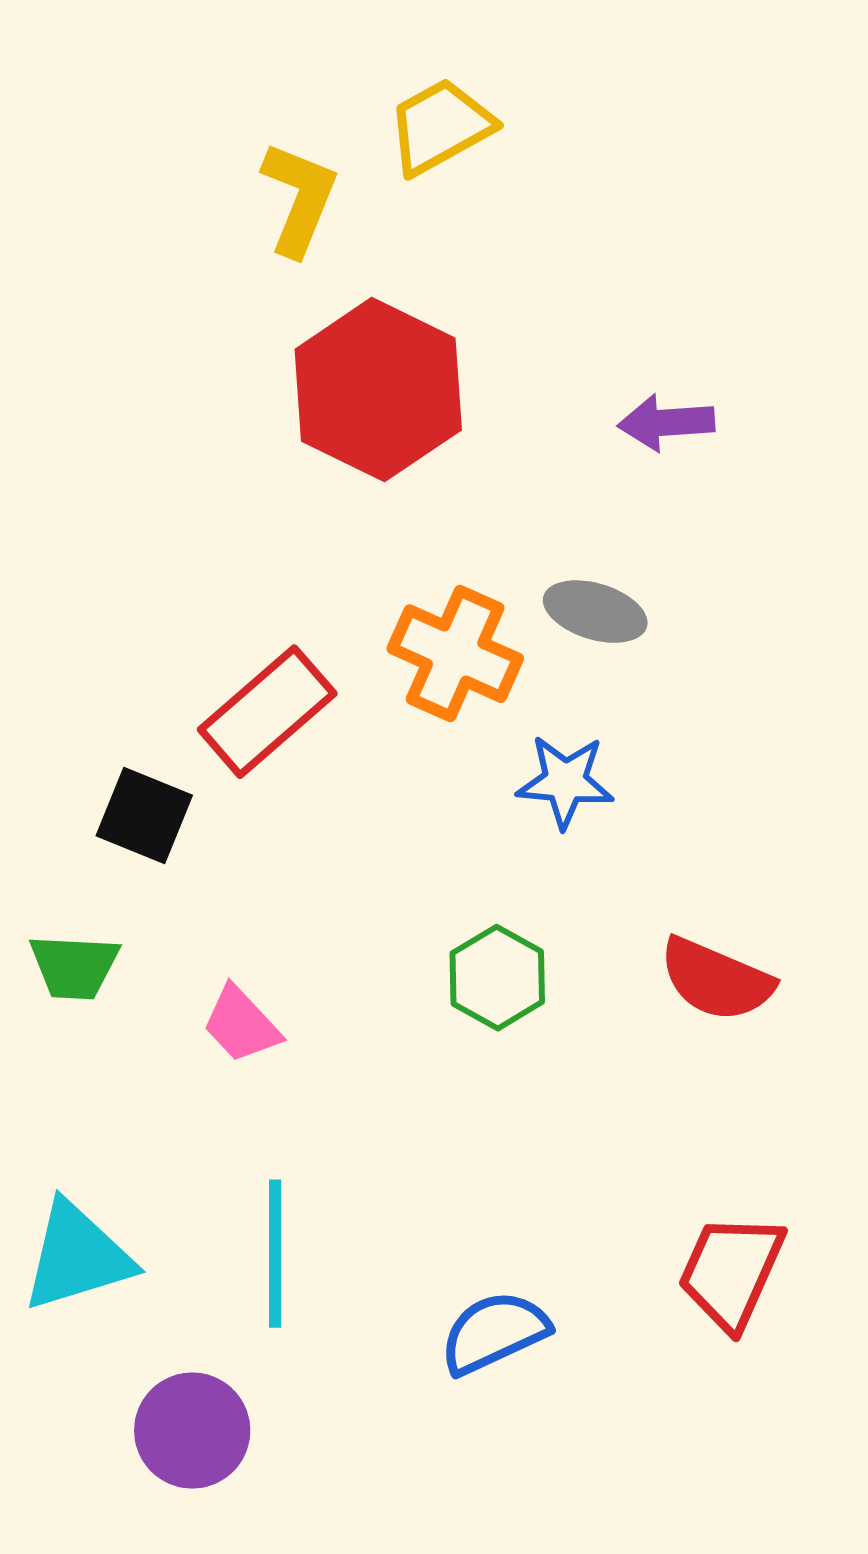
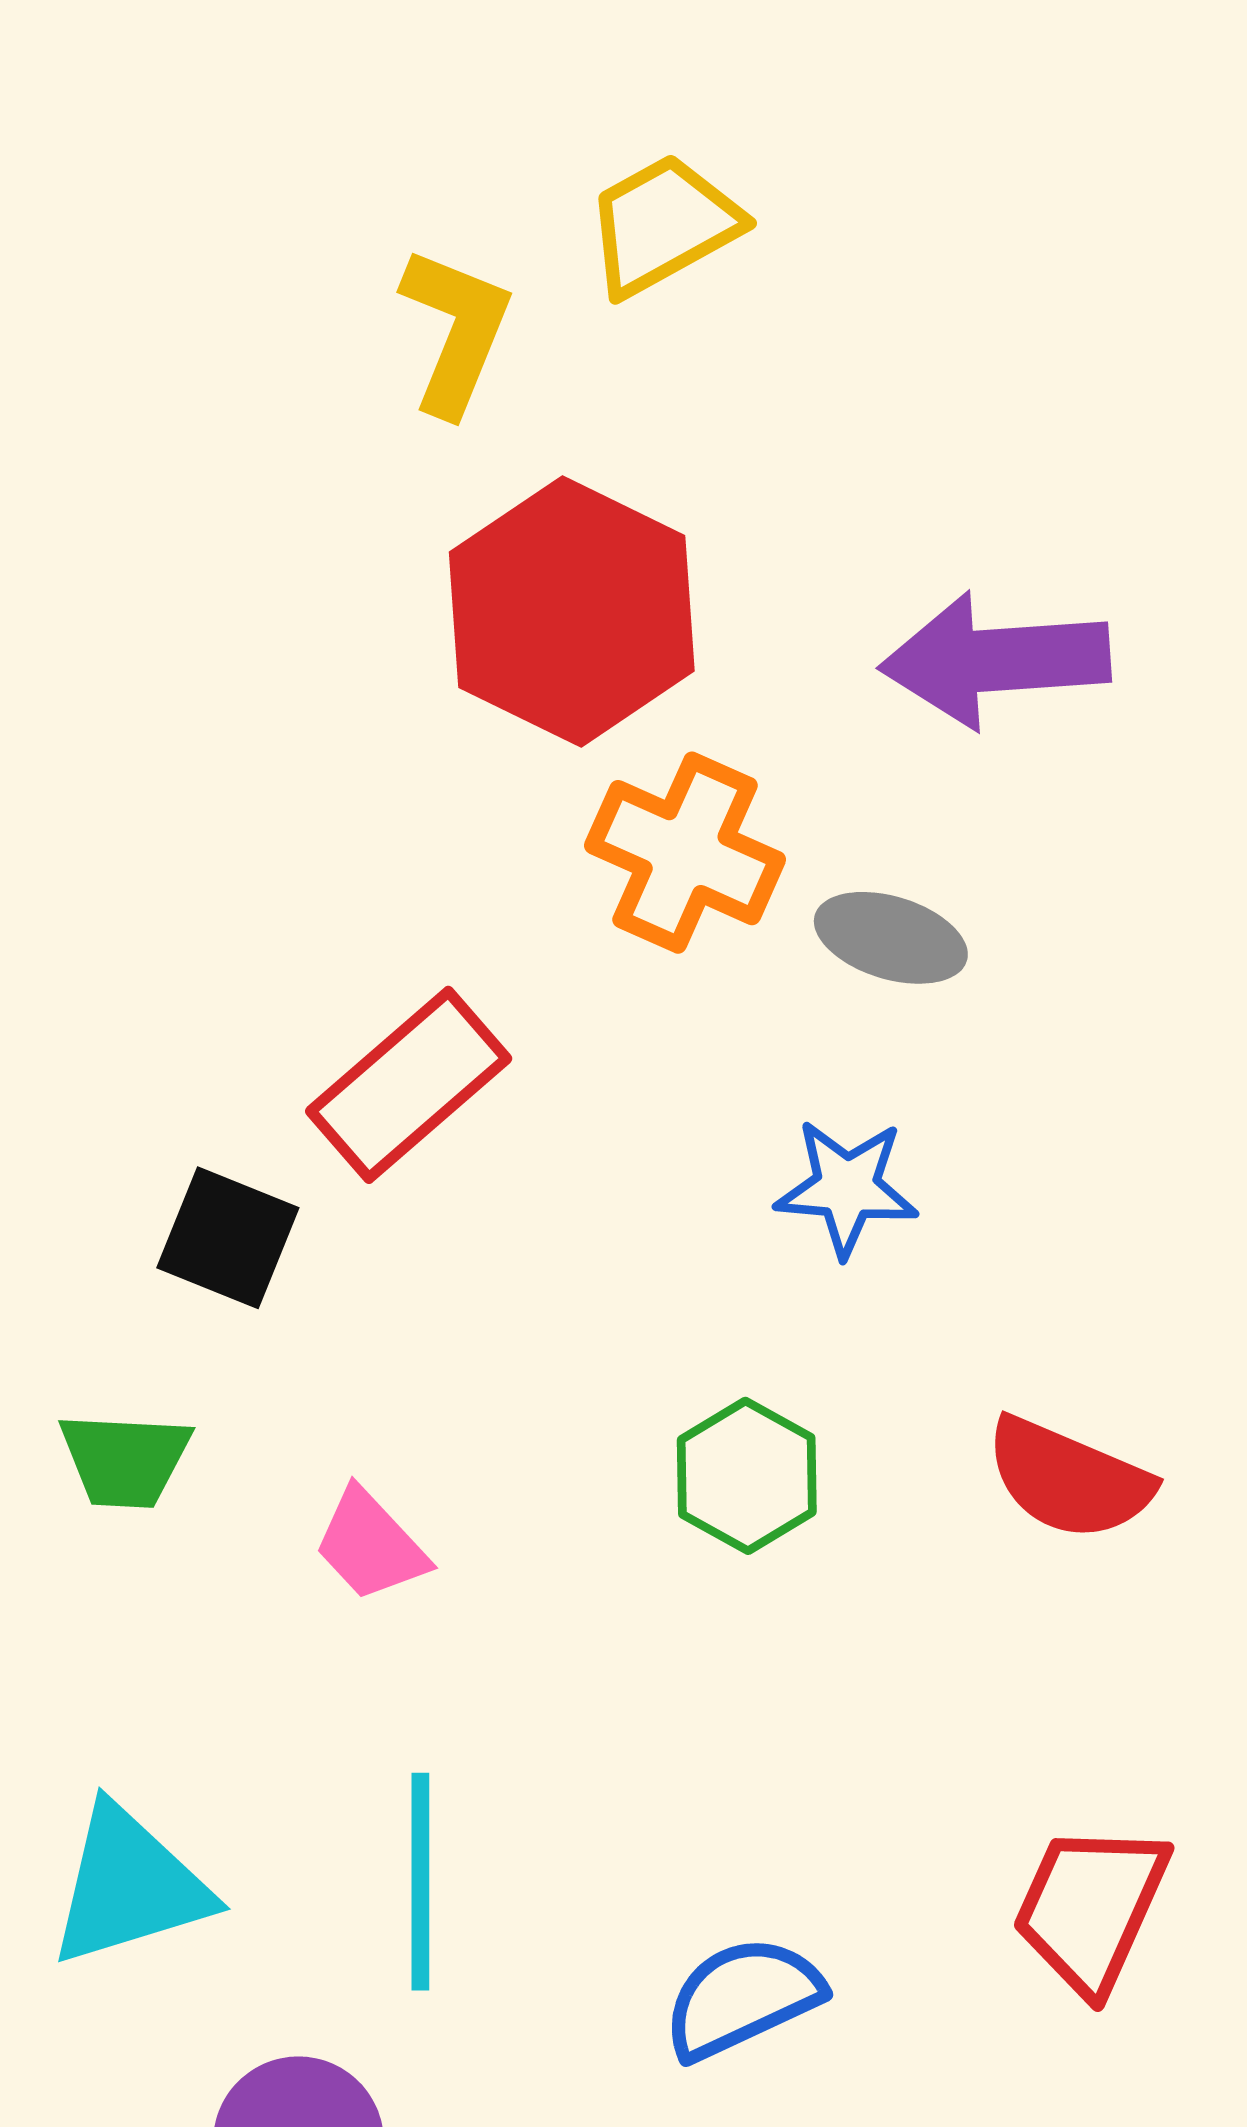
purple arrow: (666, 423) -> (995, 660), size x1.6
orange cross: (455, 654) -> (685, 853), moved

